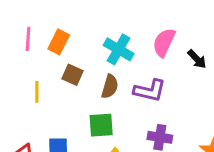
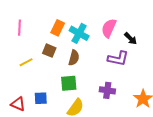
orange rectangle: (59, 42) -> (58, 28), moved
purple L-shape: (150, 91) -> (118, 59), moved
yellow line: (37, 92) -> (26, 62), turned 64

